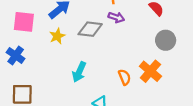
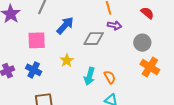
yellow star: (57, 36) -> (67, 60), moved
gray circle: (166, 40) -> (142, 43), moved
orange semicircle: (124, 77) -> (110, 77), moved

